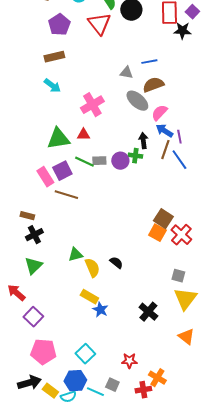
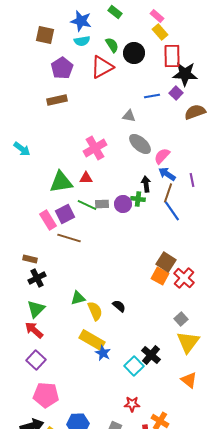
purple square: (192, 12) -> (176, 93), moved
red triangle: (99, 24) -> (102, 67), turned 40
black star: (182, 31) -> (185, 74), size x1.4
blue line: (149, 62) -> (152, 96), moved
brown semicircle: (153, 85) -> (195, 112), moved
cyan arrow: (52, 86) -> (22, 149), moved
purple line: (179, 137) -> (192, 180), moved
blue line: (179, 160) -> (172, 211), moved
gray square: (178, 276) -> (181, 319), turned 32
red arrow: (16, 293) -> (34, 330), moved
yellow rectangle: (89, 297) -> (92, 340), size x1.4
cyan square: (85, 354) -> (134, 366), moved

